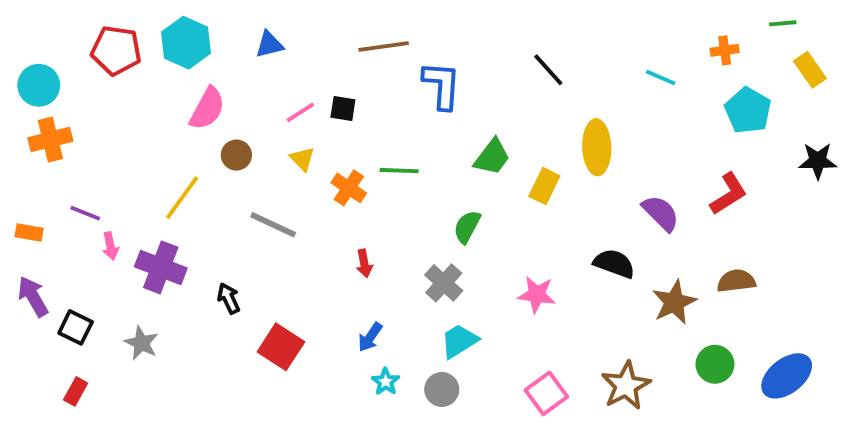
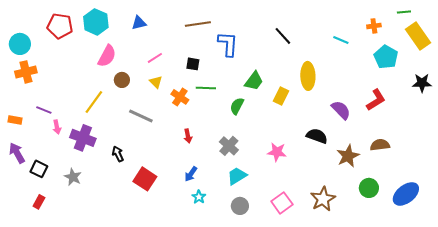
yellow rectangle: (810, 70) -> (418, 36), size x1.5
black square: (343, 109) -> (193, 64), moved
green semicircle: (467, 227) -> (237, 106), moved
gray circle: (442, 389) -> (240, 206), moved

